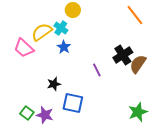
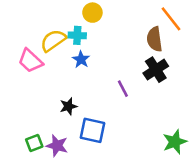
cyan cross: (61, 28) -> (77, 35), turned -32
brown semicircle: (138, 64) -> (155, 39), moved, turned -42
green square: (27, 113) -> (34, 143), turned 32

